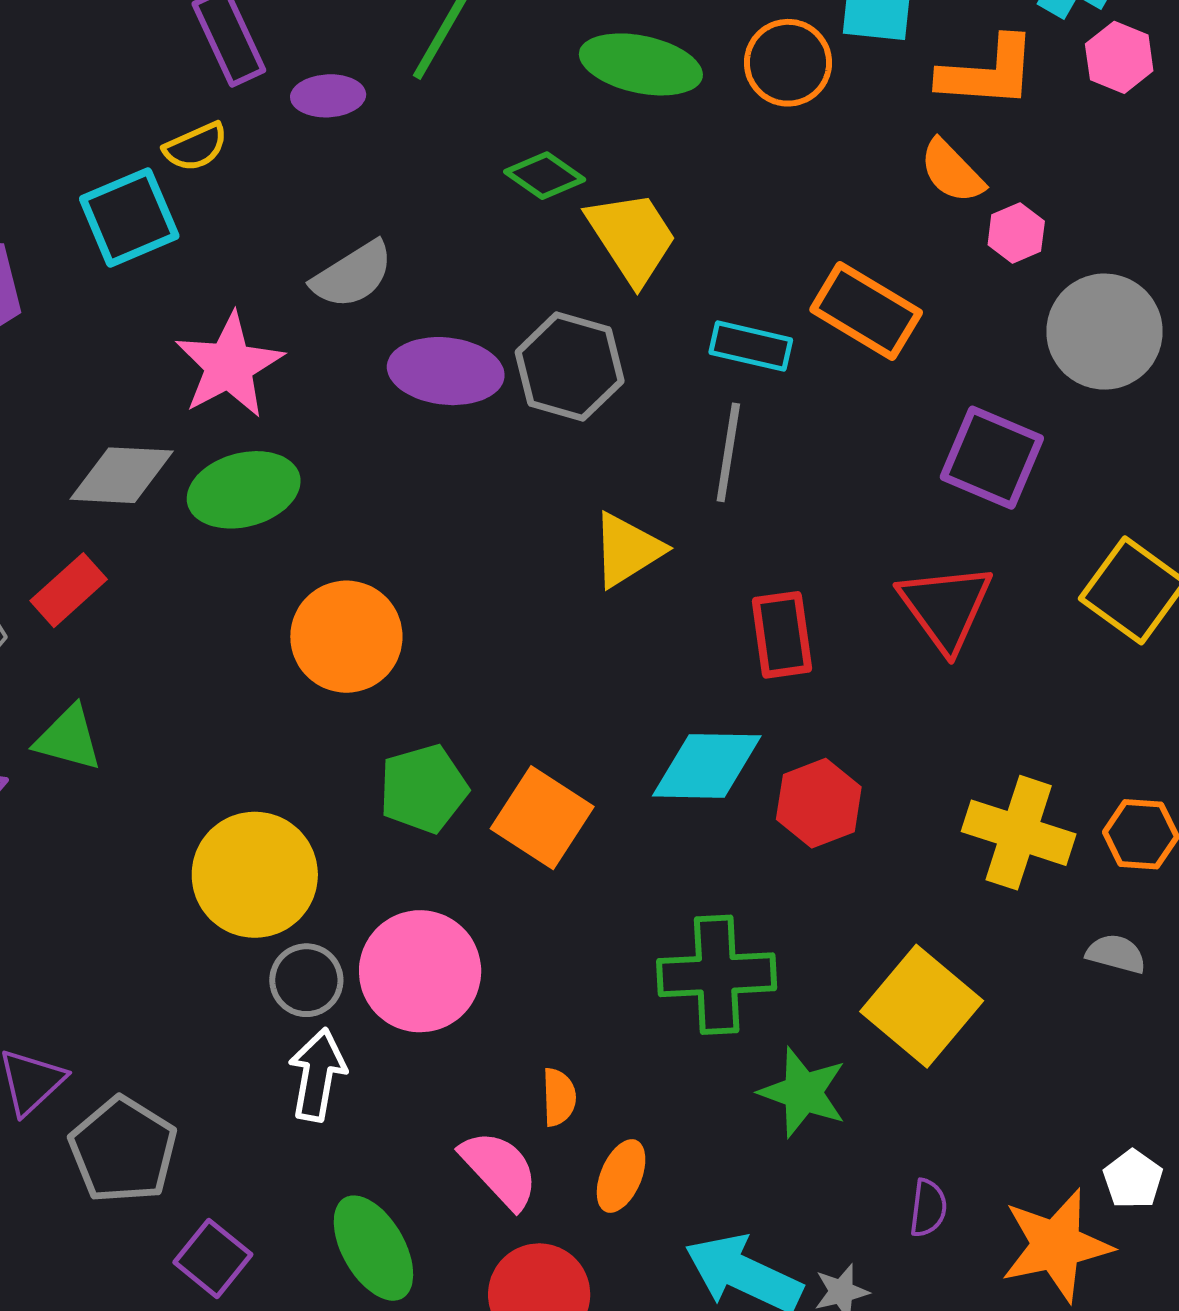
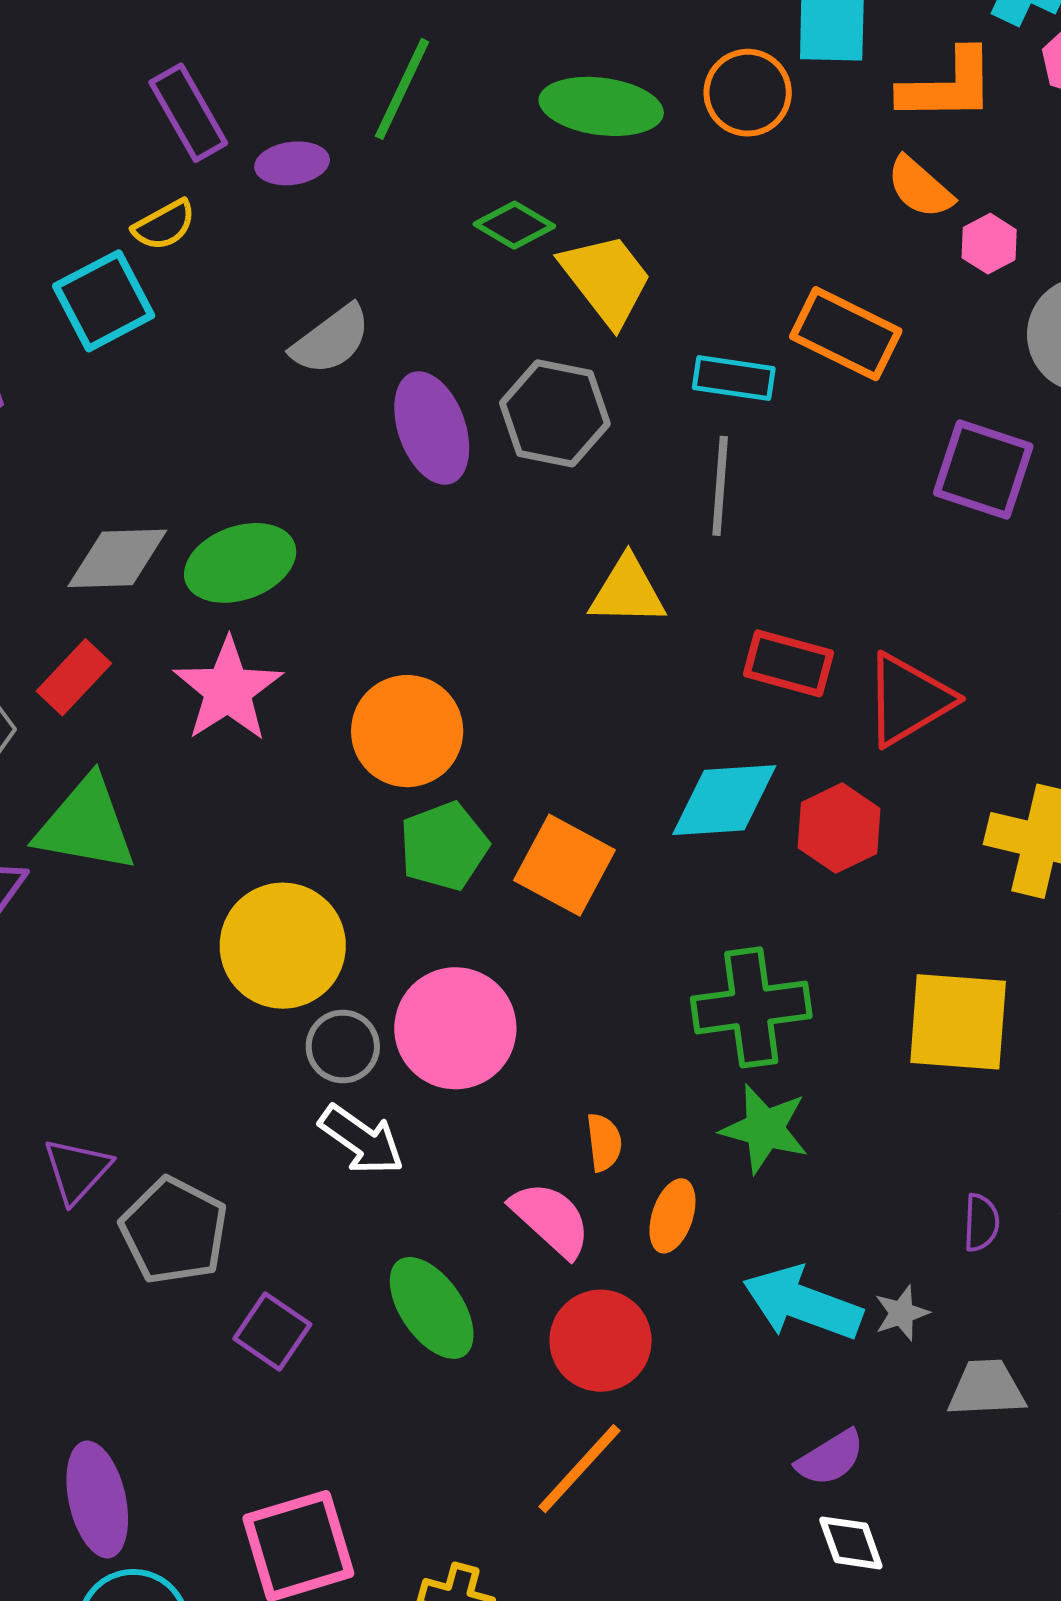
pink star: (229, 365) -> (228, 690), moved
purple ellipse: (446, 371) -> (432, 428), turned 69
yellow triangle: (627, 550) -> (627, 591), turned 38
red triangle: (946, 607) -> (908, 700), moved, turned 40
red rectangle: (782, 635) -> (788, 663), turned -62
orange circle: (346, 637) -> (407, 731), moved
green triangle: (68, 738) -> (86, 825), size x1.5
yellow square: (922, 1006) -> (958, 1022), turned -31
white arrow: (317, 1075) -> (361, 1140), turned 120
green star: (803, 1092) -> (765, 1129), moved

